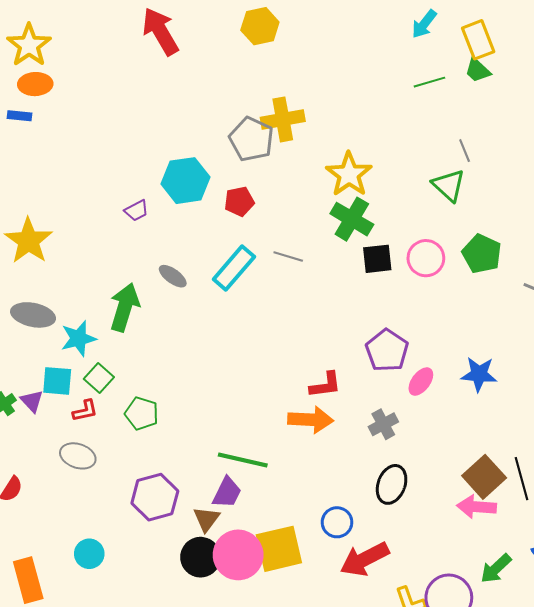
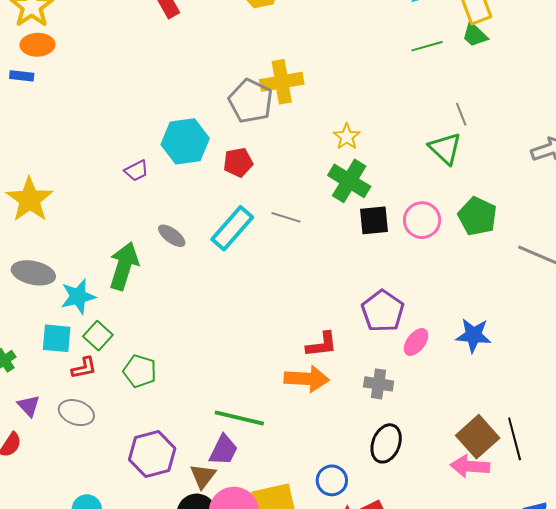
yellow star: (349, 174) -> (347, 137), size x0.6
purple triangle: (32, 401) -> (29, 406), moved
gray cross: (383, 424) -> (379, 384), turned 36

